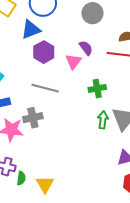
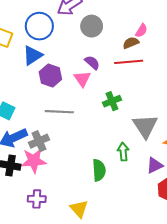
gray cross: (33, 118) -> (39, 141), moved
green arrow: (103, 120) -> (123, 152), moved
green semicircle: (21, 178) -> (99, 170), moved, size x1.5

